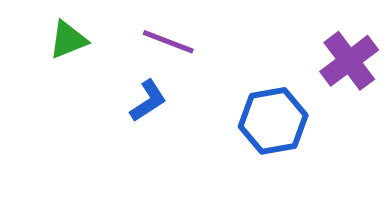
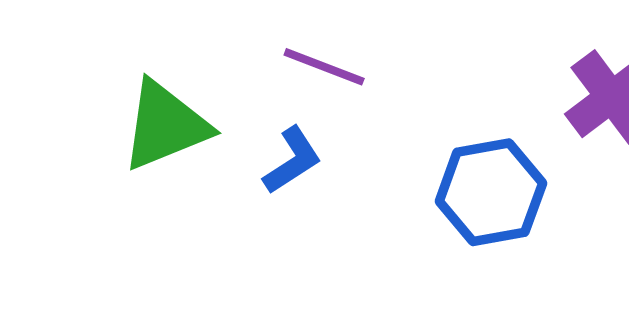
green triangle: (68, 40) -> (165, 126), moved, size x1.5

